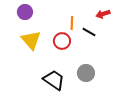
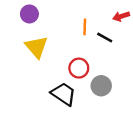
red circle: (62, 41) -> (79, 68), moved

